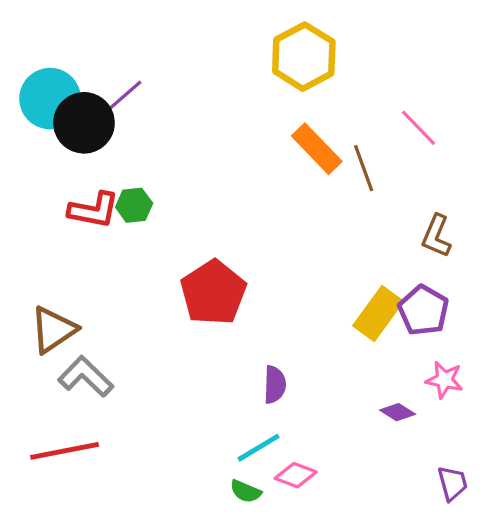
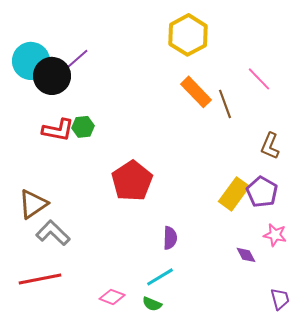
purple diamond: (398, 412) -> (246, 255), turned 30
pink diamond: (296, 475) -> (112, 297), moved

